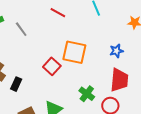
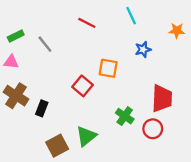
blue star: (116, 51) -> (143, 49), moved
orange square: (74, 52) -> (108, 68), size x0.7

